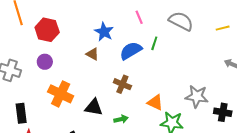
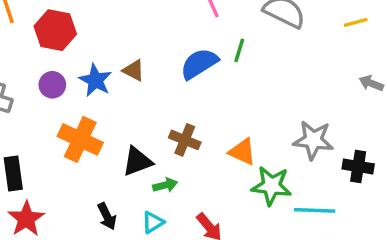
blue star: (104, 32) -> (95, 80), moved
brown cross: (122, 84) -> (185, 140), moved
black triangle: (94, 107) -> (137, 161), turned -30
green arrow: (121, 119) -> (165, 185), moved

